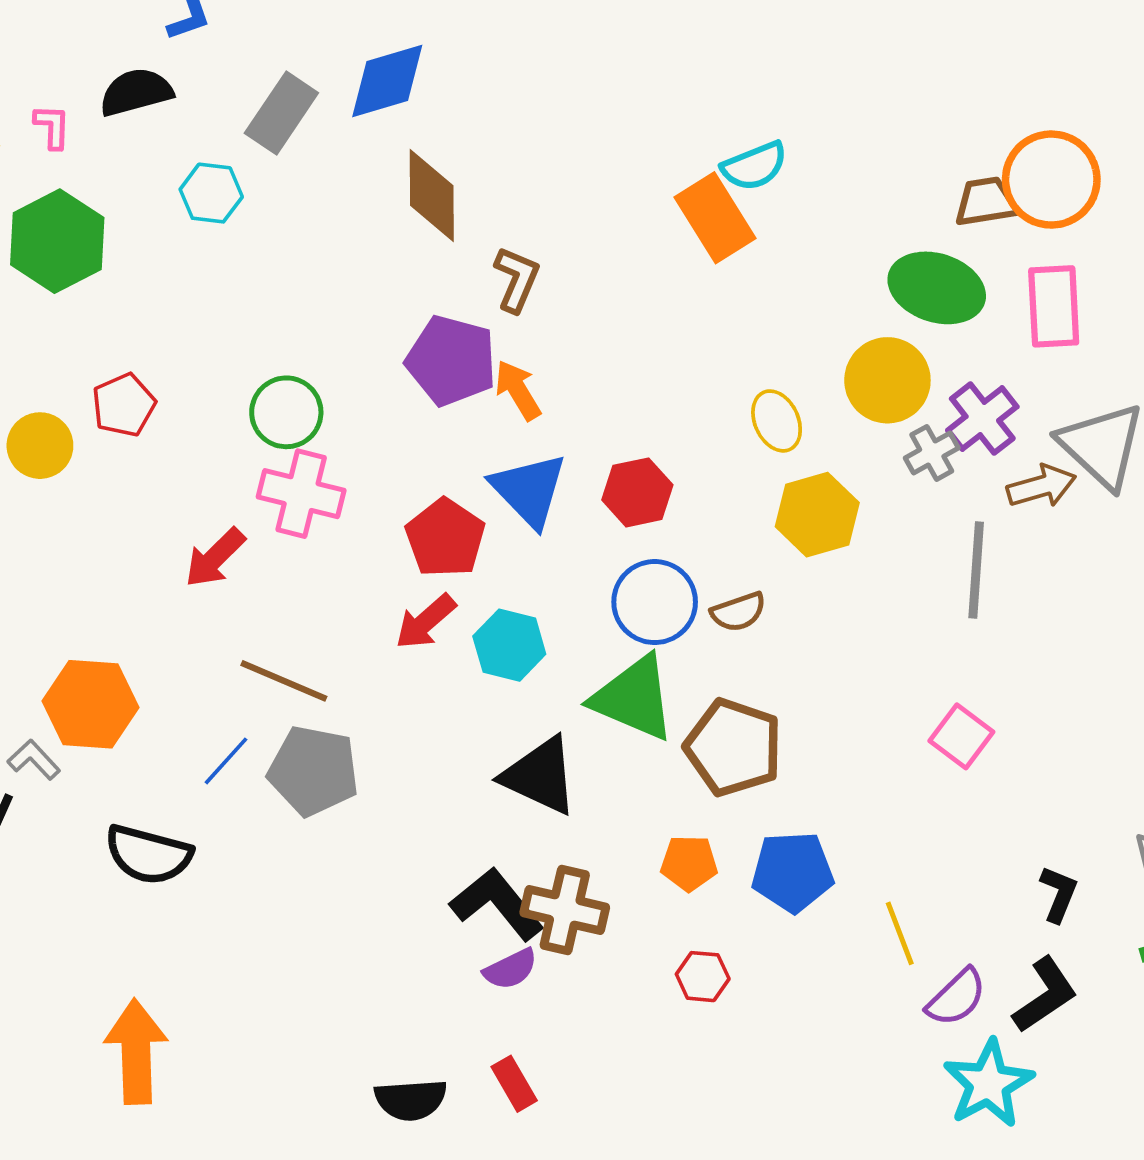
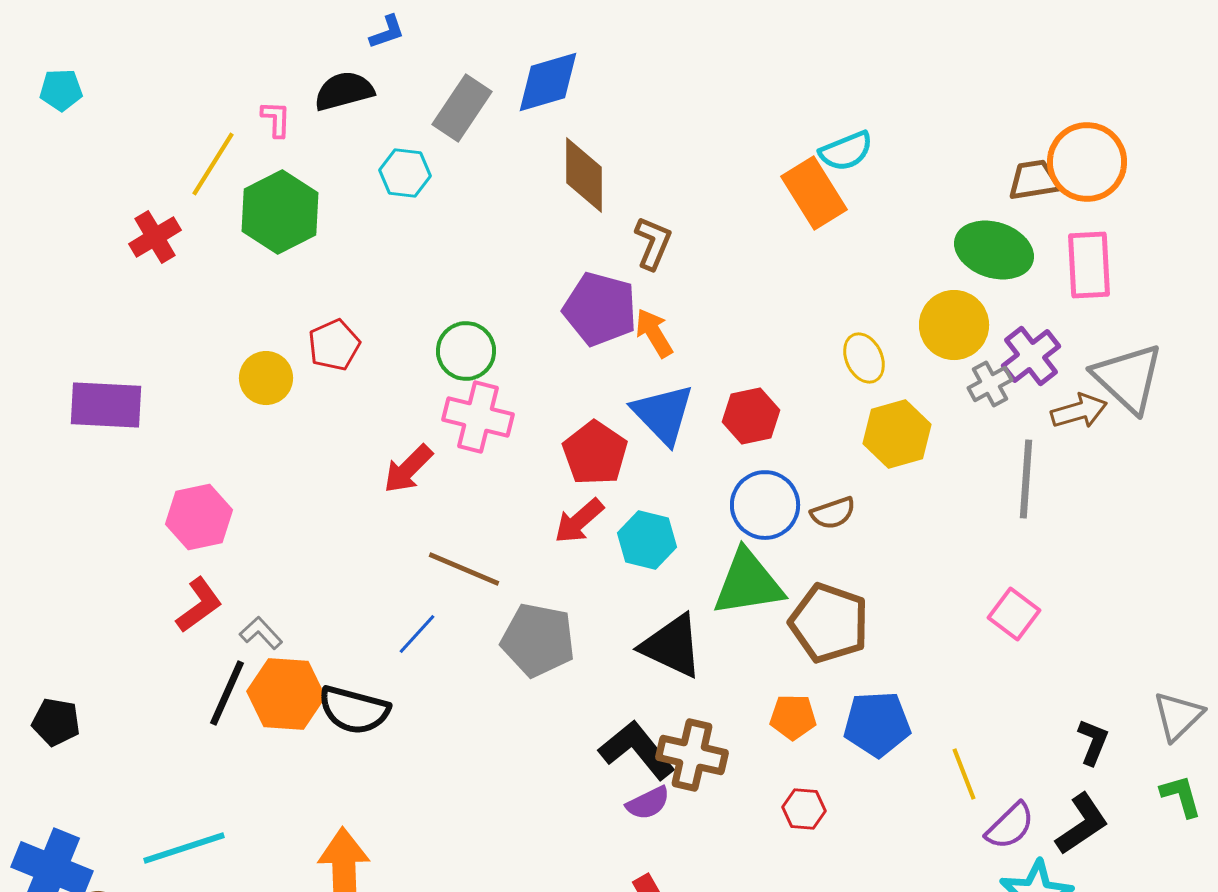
green triangle: (634, 698) -> (748, 583), turned -32
orange hexagon: (90, 704) -> (286, 694), moved
gray pentagon: (313, 771) -> (538, 640), moved

